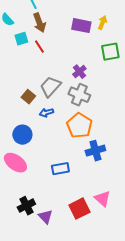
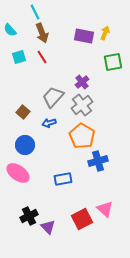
cyan square: (21, 39) -> (19, 57), moved
gray cross: (79, 95) -> (82, 105), turned 30
brown square: (28, 97) -> (23, 112), moved

